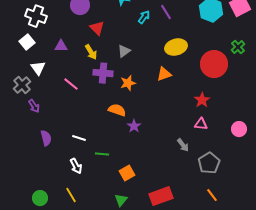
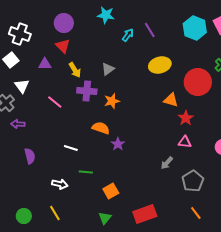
red triangle: (97, 28) -> (63, 46), moved
orange triangle: (164, 74) -> (171, 100), moved, turned 35
purple arrow: (34, 106) -> (18, 124), turned 128
white line: (79, 138) -> (71, 148), moved
gray arrow: (183, 145) -> (167, 163), turned 80
white arrow: (76, 166) -> (60, 184), turned -49

